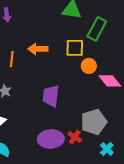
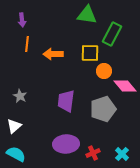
orange line: (12, 59) -> (27, 44), moved
gray pentagon: (94, 122) -> (103, 109), moved
red cross: (75, 137) -> (93, 153), moved, turned 32

